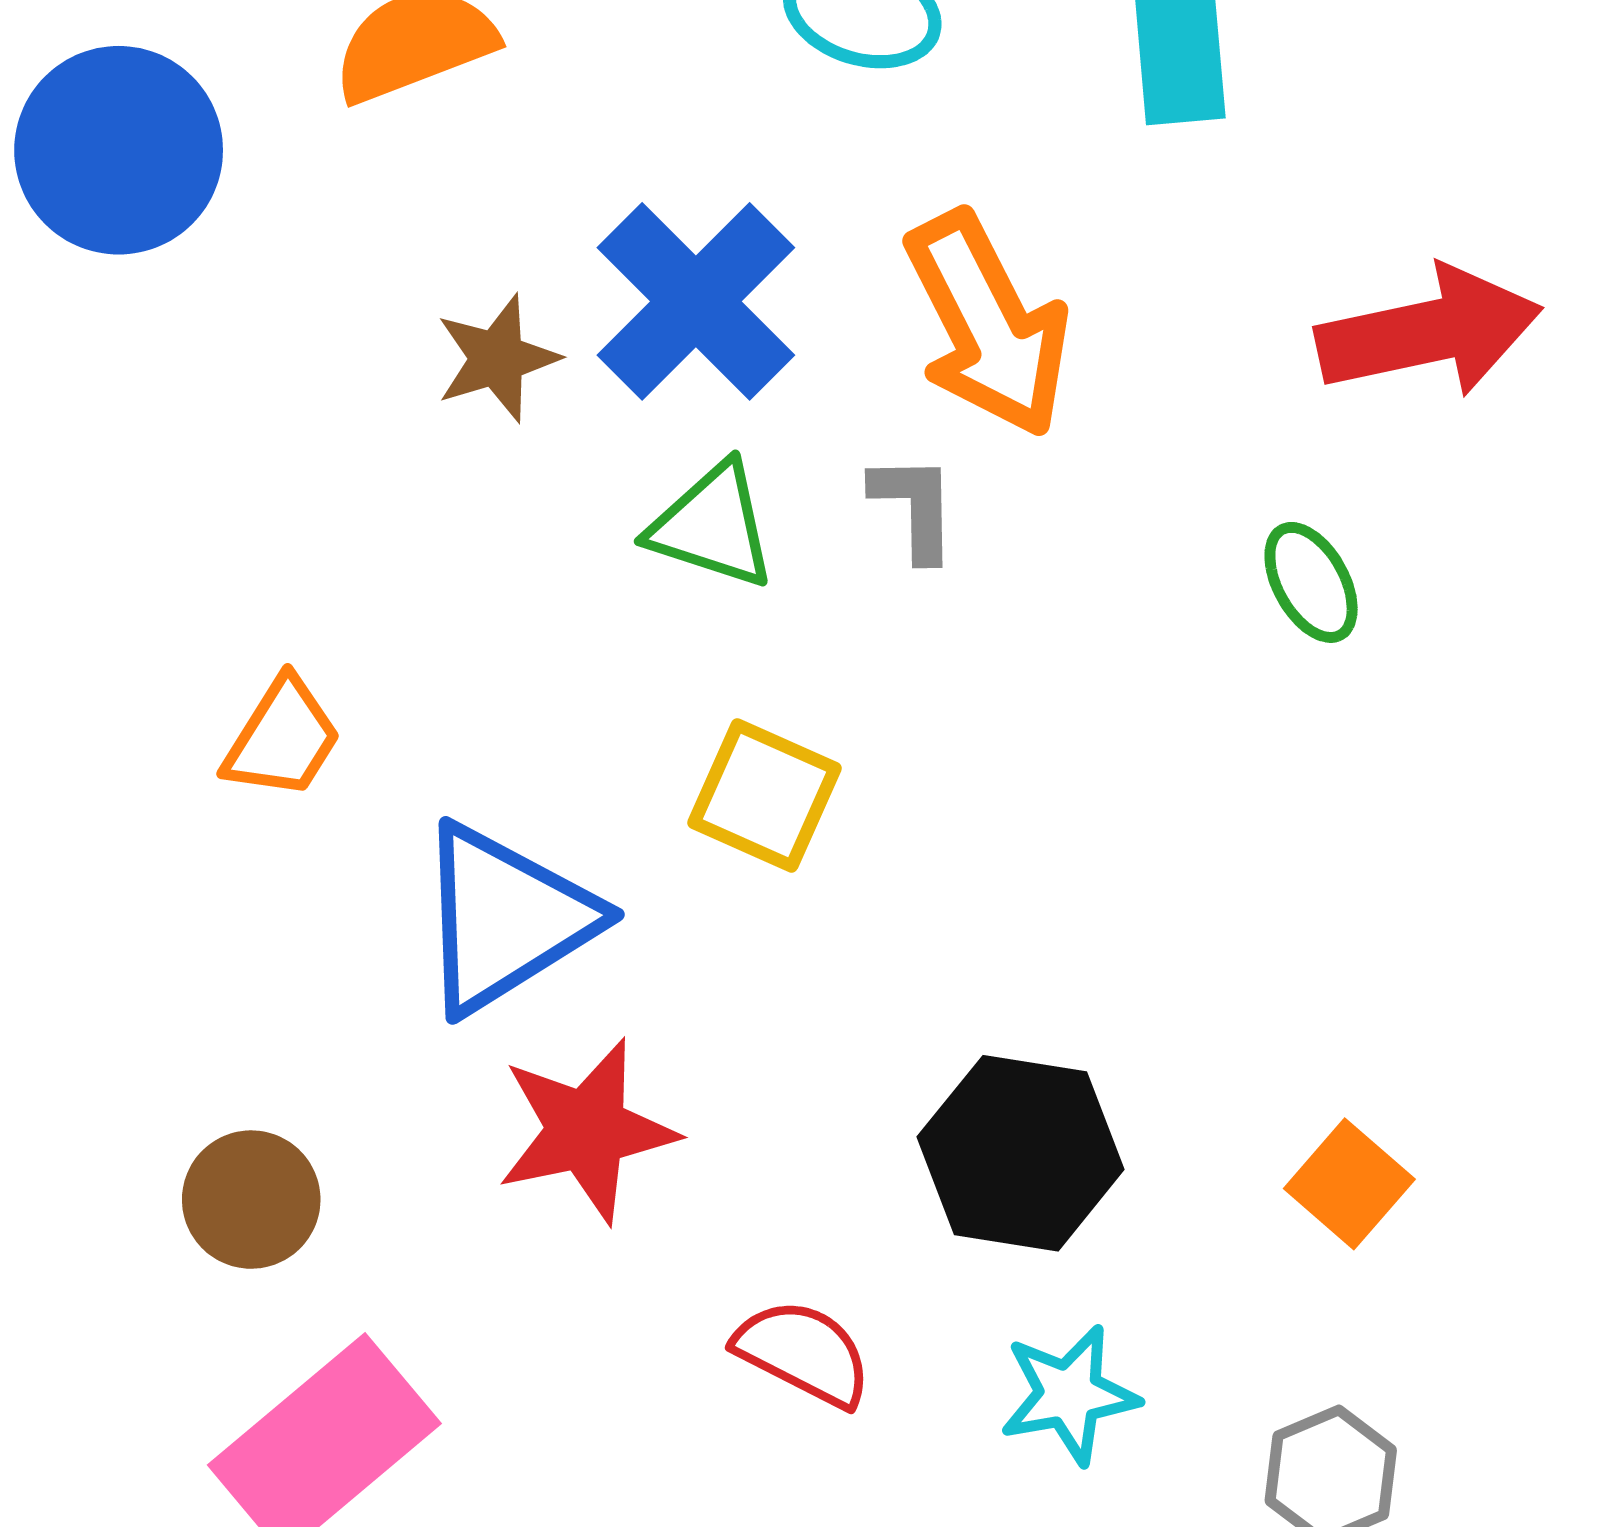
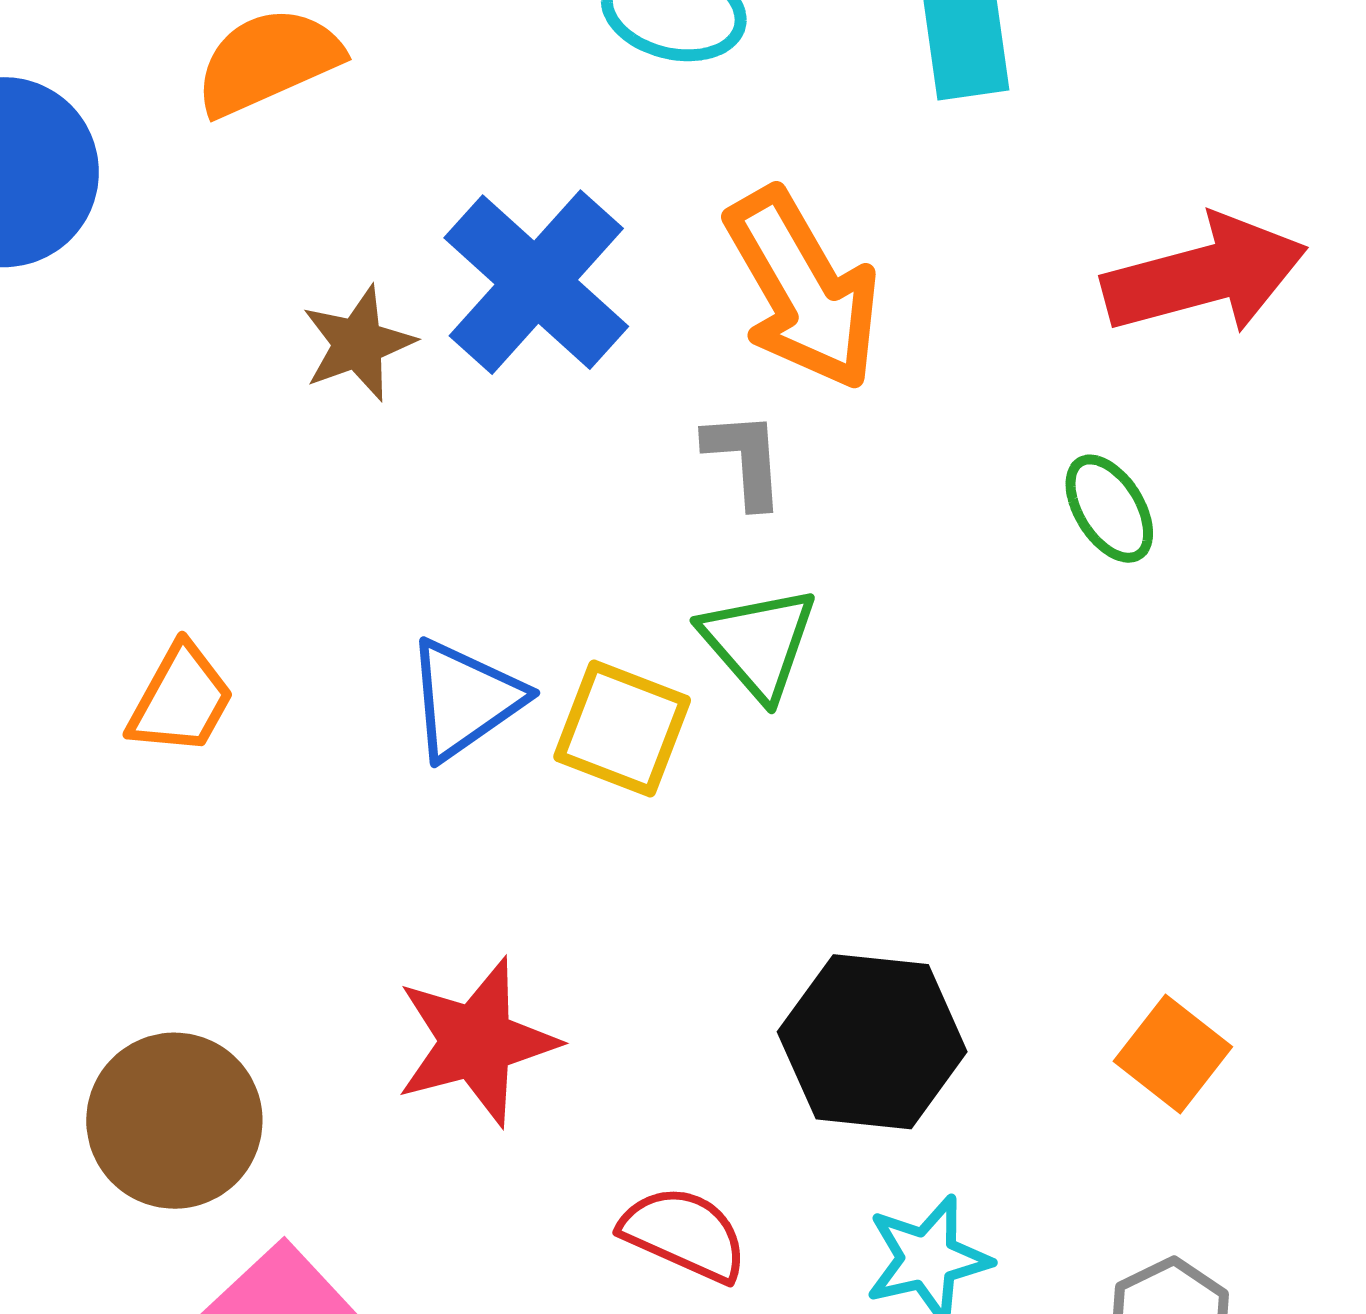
green triangle: (712, 526) -> (759, 643), moved, turned 34
blue triangle: (505, 918) -> (465, 699), moved, size x0.7
brown circle: (251, 1200) -> (174, 1121), size x1.4

